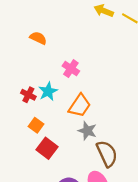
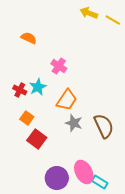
brown semicircle: (107, 154) -> (104, 126), moved

